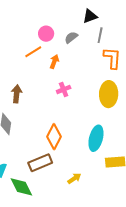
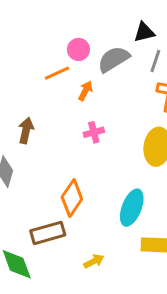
gray semicircle: (71, 37) -> (114, 59), size x1.6

